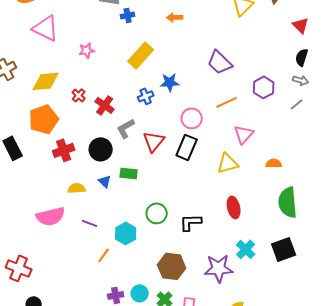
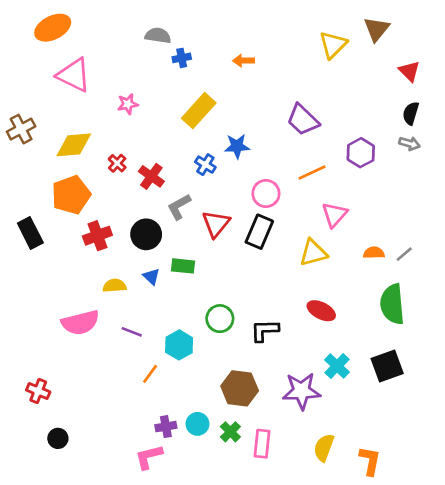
blue cross: (146, 96) -> (205, 165), turned -35
gray line: (297, 104) -> (404, 254), moved
red ellipse: (234, 207) -> (321, 311), turned -50
red cross: (19, 268) -> (38, 391), size x0.7

